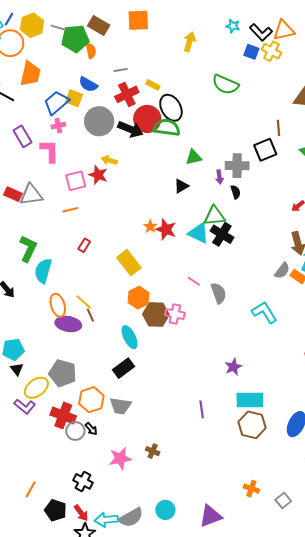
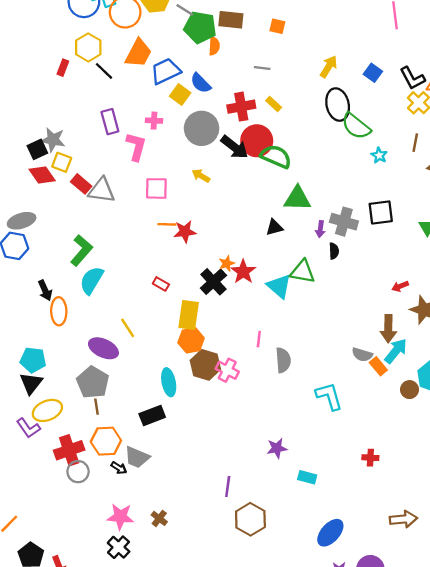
orange square: (138, 20) -> (277, 26), size x0.6
brown rectangle: (99, 25) -> (231, 20), turned -40
cyan star: (233, 26) -> (379, 155), moved
blue square: (251, 52) -> (373, 73), moved
gray line: (121, 70) -> (262, 68), moved
blue trapezoid: (56, 103) -> (166, 71), moved
black ellipse: (171, 108) -> (338, 105), moved
brown line: (279, 128) -> (415, 143), moved
green triangle: (194, 157) -> (297, 199), size x1.4
red star: (98, 175) -> (185, 232), moved, turned 30
orange line: (70, 210) -> (167, 224), moved
black cross: (222, 234) -> (213, 282), moved
red rectangle: (84, 245) -> (161, 284), moved, turned 72
yellow rectangle: (129, 263) -> (189, 315), moved, turned 30
gray semicircle: (282, 271) -> (362, 355), turned 54
pink line: (194, 281) -> (259, 339), turned 48
orange ellipse: (58, 305) -> (59, 311), moved
brown line: (90, 315) -> (97, 407), moved
black triangle: (17, 369) -> (31, 383), size x1.5
gray pentagon: (63, 373) -> (93, 382), moved
cyan rectangle: (250, 400) -> (307, 477), moved, size x0.6
red cross: (63, 415) -> (69, 450), turned 35
brown hexagon: (252, 425) -> (250, 519), moved
black arrow: (91, 429) -> (119, 468), moved, turned -32
black cross: (83, 481) -> (119, 547), moved

